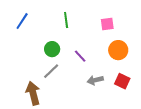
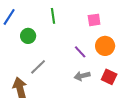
green circle: (52, 49) -> (28, 36), moved
purple line: (80, 56) -> (80, 52), moved

